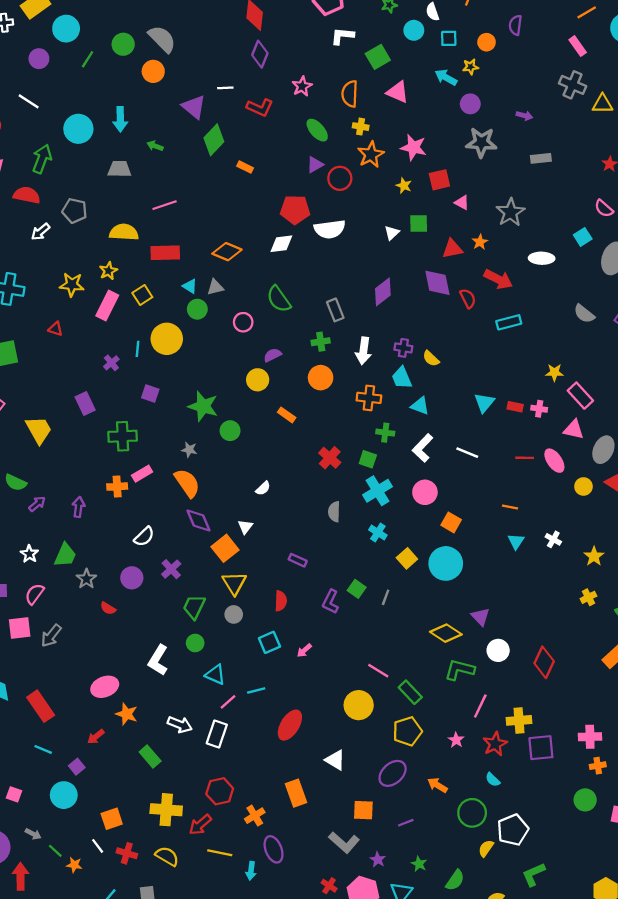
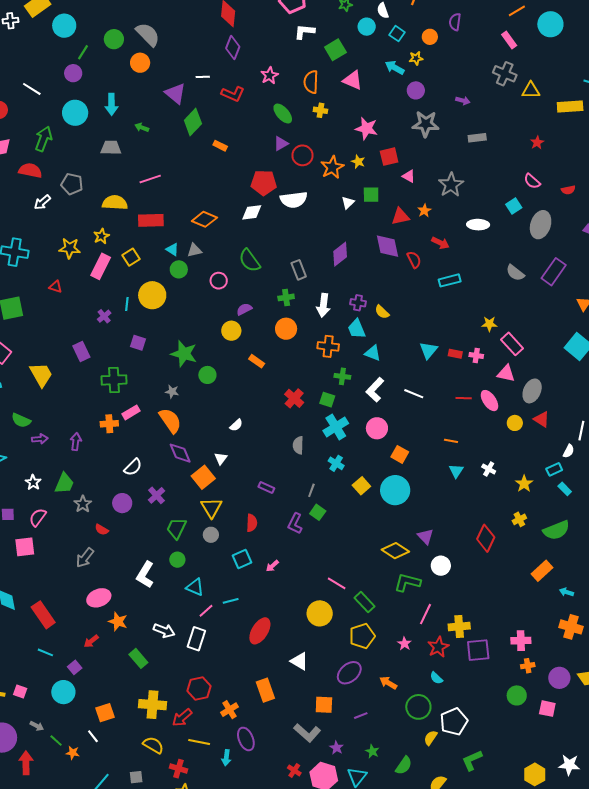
cyan square: (449, 38) -> (397, 34), turned 35
purple circle: (39, 59) -> (73, 73), moved
orange star: (371, 155) -> (332, 167), moved
red arrow: (498, 279) -> (440, 243), size x0.7
purple arrow: (37, 504) -> (40, 439), turned 35
gray line: (386, 597) -> (311, 490), moved
gray arrow: (51, 636) -> (85, 558), moved
red diamond: (544, 662) -> (486, 538), moved
red cross: (127, 853) -> (178, 769), moved

